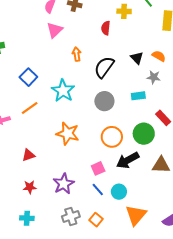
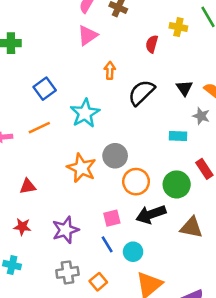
gray circle: (104, 101) -> (115, 156), moved

